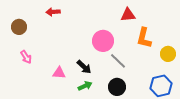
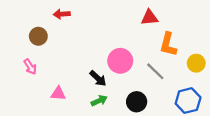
brown circle: (19, 27) -> (38, 36), moved
pink circle: (103, 41) -> (120, 61), moved
gray line: (118, 61) -> (155, 71), moved
pink triangle: (59, 73) -> (58, 94), moved

